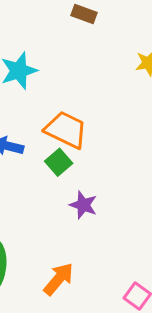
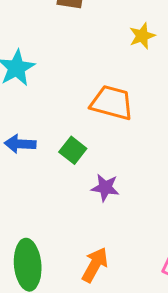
orange trapezoid: (66, 130) -> (112, 103), moved

